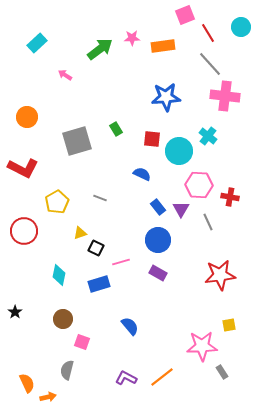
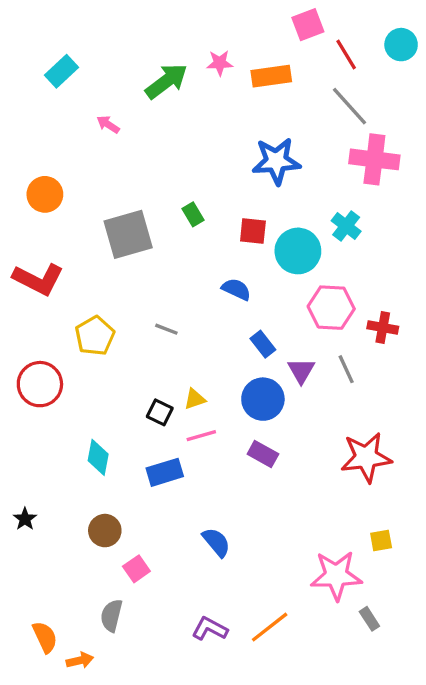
purple triangle: (181, 209) -> (301, 371), moved
yellow triangle: (80, 233) -> (195, 399), moved
pink square: (82, 342) -> (136, 569), turned 35

